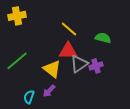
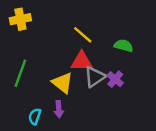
green line: (17, 61) -> (20, 73), turned -30
purple cross: (96, 66) -> (115, 79), turned -32
purple arrow: (49, 91) -> (59, 109), turned -48

